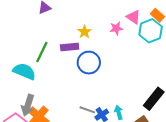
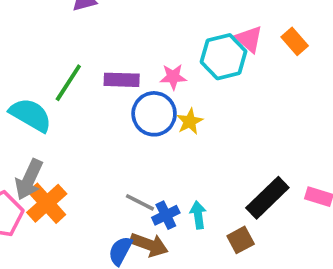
pink star: (116, 28) -> (173, 77), moved
cyan hexagon: (151, 31) -> (224, 57), moved
yellow star: (84, 32) -> (190, 121), moved

